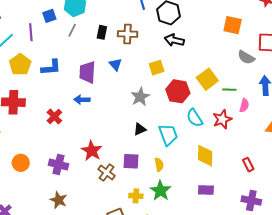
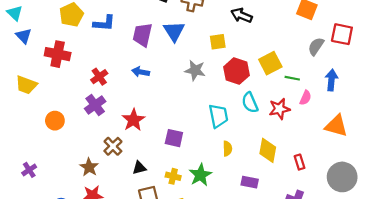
gray semicircle: (246, 57) -> (316, 46), turned 84
blue triangle: (115, 64) -> (174, 31), size x1.5
gray star: (140, 97) -> (195, 70), turned 30
blue arrow: (82, 100) -> (141, 72), moved
black triangle: (140, 129) -> (139, 168), moved
yellow diamond: (205, 156) -> (268, 150), moved
purple cross: (59, 164) -> (95, 105), moved, turned 30
yellow semicircle: (159, 165) -> (227, 149), moved
brown cross: (107, 173) -> (113, 146), moved

